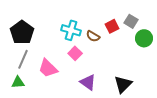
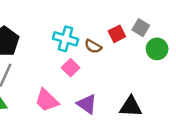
pink trapezoid: (48, 68) -> (47, 100), moved
black triangle: (123, 84) -> (131, 107), turned 48

